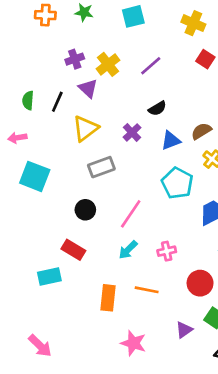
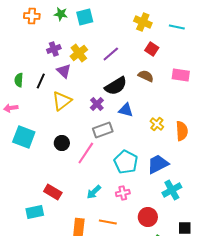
cyan square: (133, 16) -> (85, 17), moved
black semicircle: (157, 108) -> (116, 86), size x1.6
brown semicircle: (201, 131) -> (146, 76), moved, turned 56
blue triangle: (171, 140) -> (126, 110), turned 35
gray rectangle: (101, 167) -> (103, 130), moved
cyan pentagon: (177, 183) -> (126, 162), moved
black circle: (85, 210) -> (62, 143), moved
pink line: (131, 214) -> (86, 153), moved

